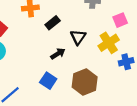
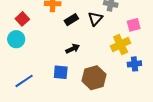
black triangle: (78, 37) -> (95, 19), moved
blue square: (48, 81) -> (61, 72), turned -35

